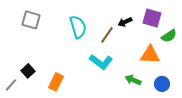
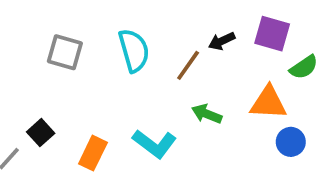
gray square: (31, 20) -> (65, 52), moved
cyan L-shape: (101, 62) -> (155, 144), moved
green arrow: (133, 80) -> (207, 114), moved
blue circle: (162, 84) -> (291, 142), moved

